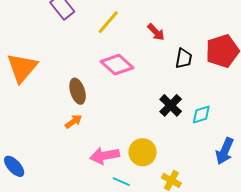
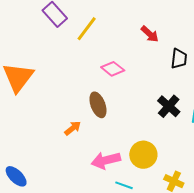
yellow line: (108, 22) -> (87, 29), moved
pink diamond: (117, 65) -> (113, 69), size x0.7
brown ellipse: (78, 91) -> (98, 105), moved

